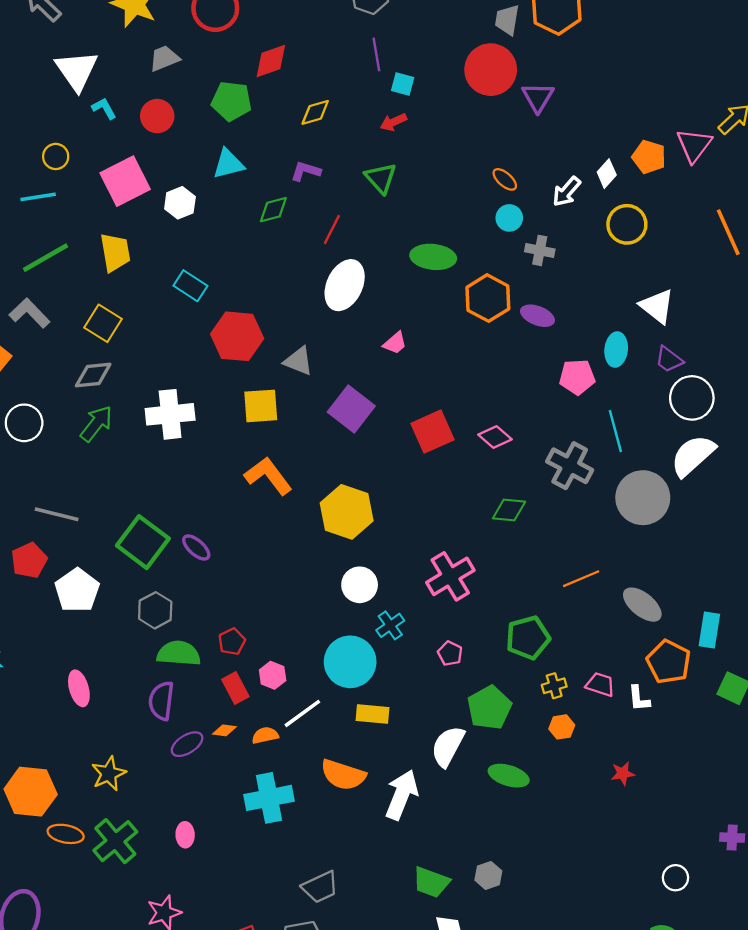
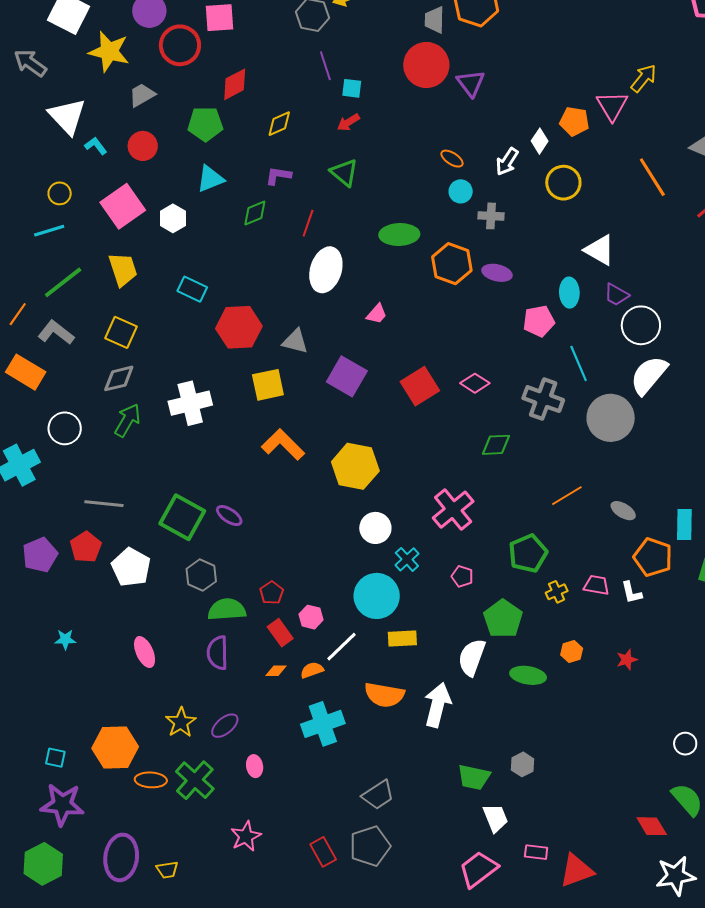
gray ellipse: (642, 605) -> (623, 511), size x0.7
orange hexagon: (562, 727) -> (572, 652), moved
purple ellipse: (187, 744) -> (225, 726), moved

